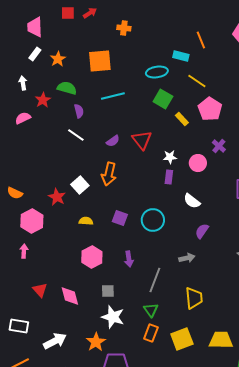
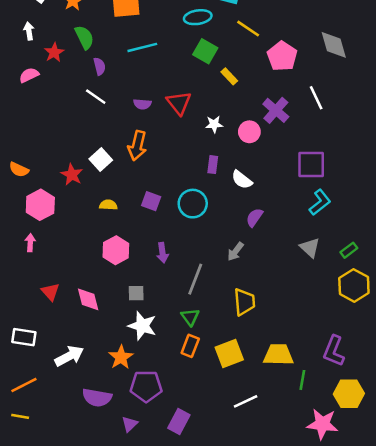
green semicircle: (67, 88) -> (84, 37), turned 48
pink pentagon: (210, 109) -> (282, 56), moved
purple semicircle: (113, 141) -> (142, 104), turned 40
purple cross: (219, 146) -> (276, 110), size x1.5
purple rectangle: (169, 177) -> (213, 165), moved
gray arrow: (187, 258) -> (236, 251), turned 140

